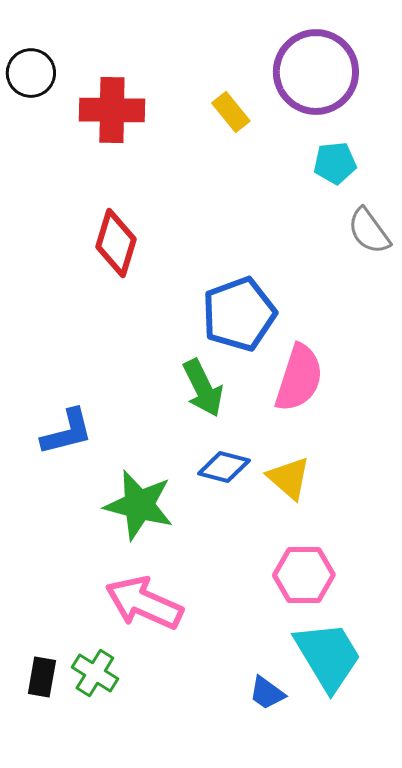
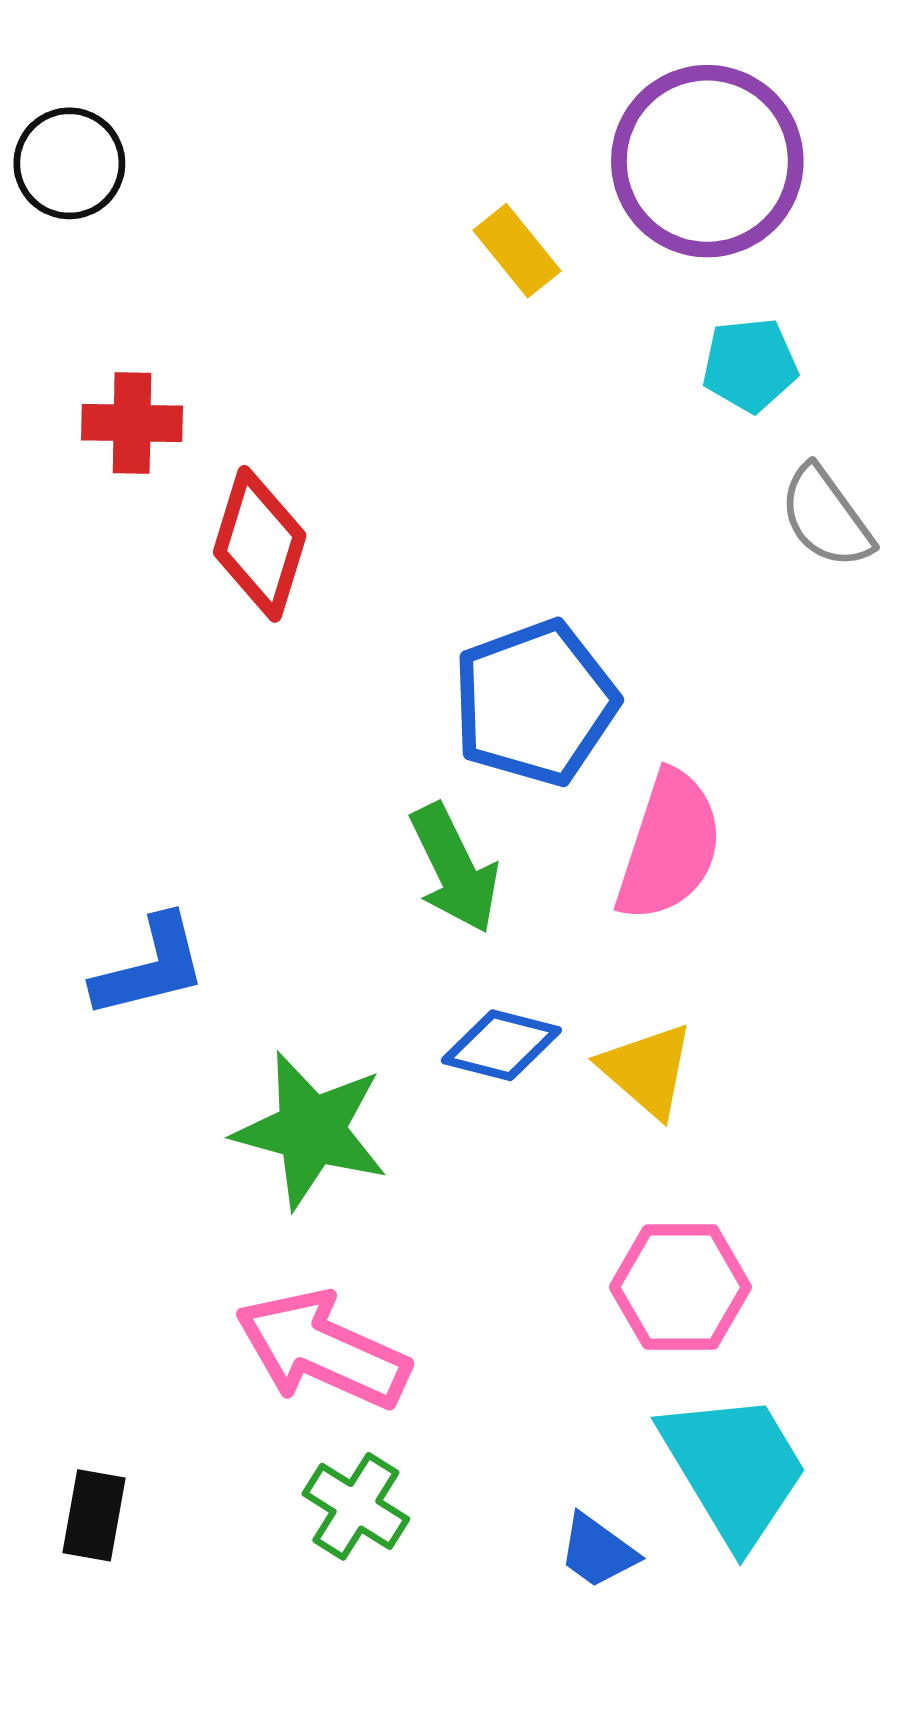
red cross: (112, 110) -> (132, 423), moved, size x0.7
green cross: (95, 673) -> (356, 1506), moved

